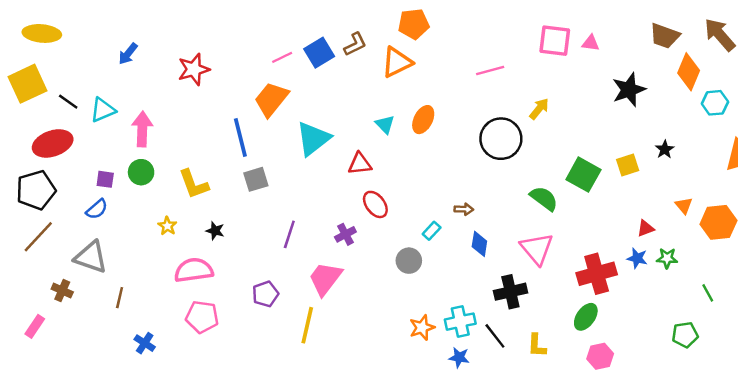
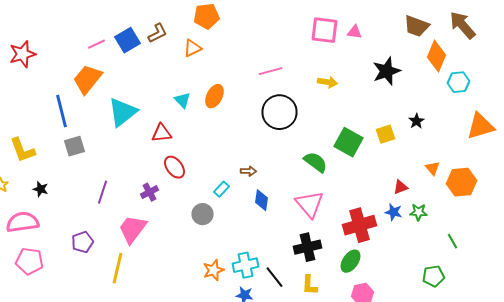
orange triangle: (397, 62) -> (192, 48), size x0.7
pink line: (490, 71) -> (270, 71), moved
yellow arrow: (539, 109) -> (328, 82), moved, turned 60
black cross: (510, 292) -> (308, 247), moved

